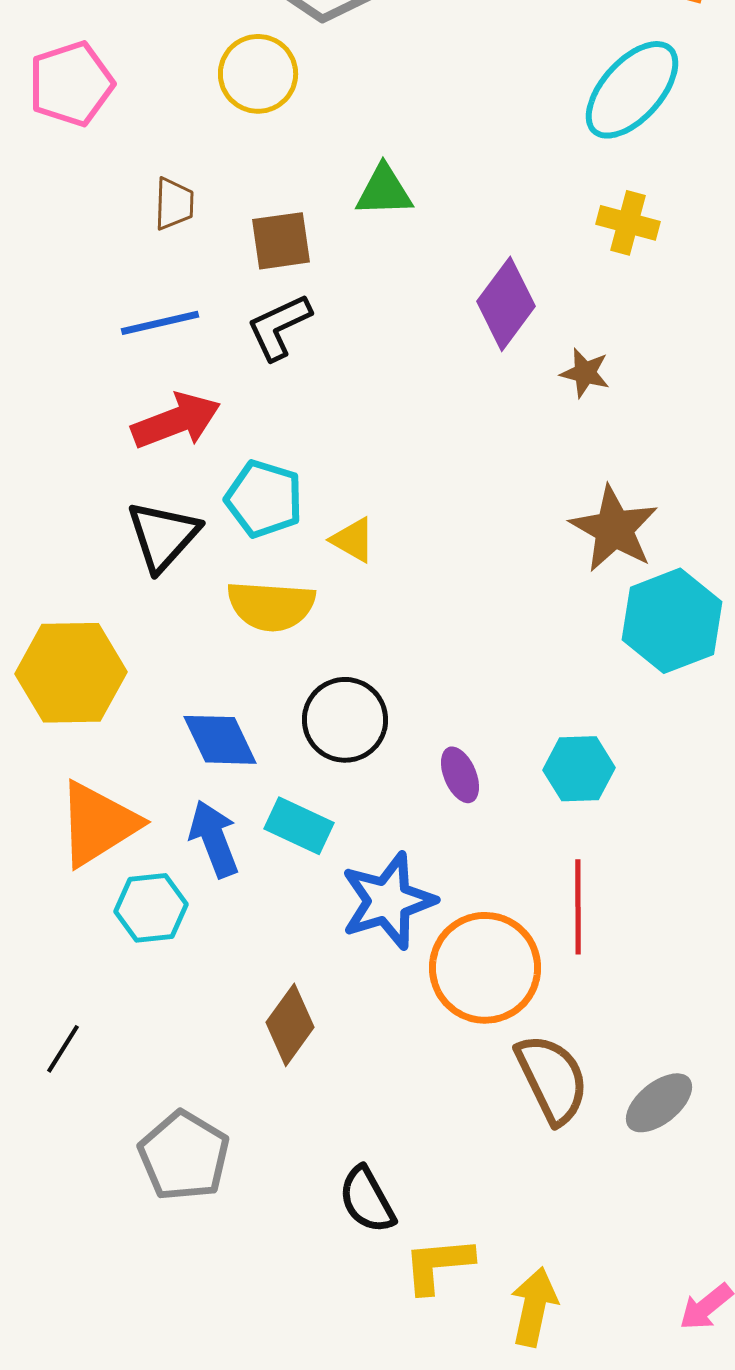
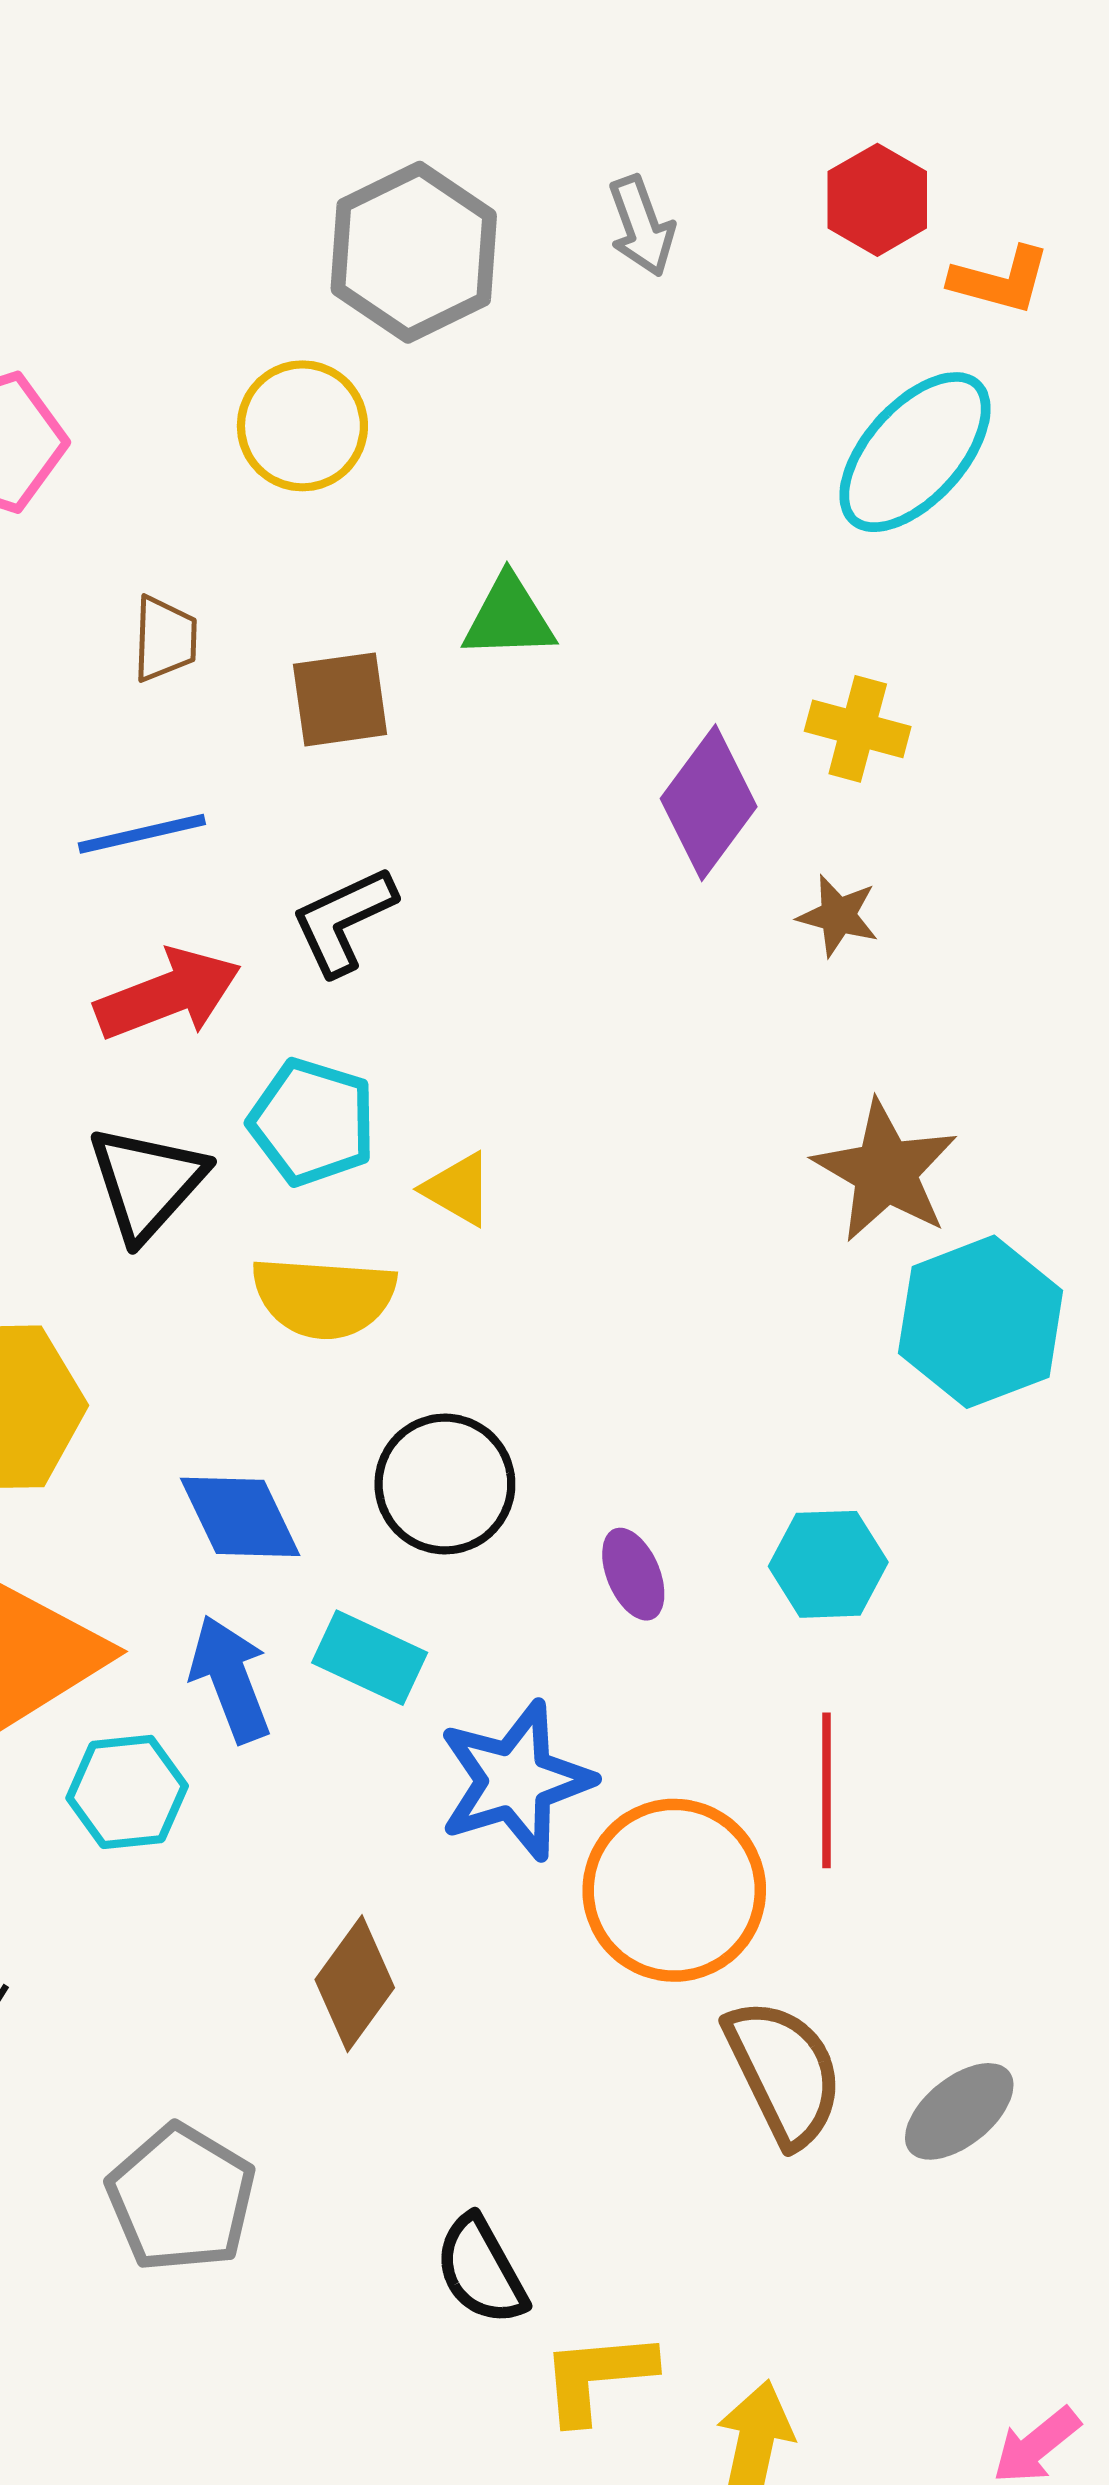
yellow cross: (628, 223) -> (858, 729), moved
black L-shape: (279, 327) -> (343, 921), moved

